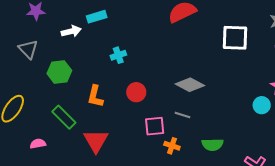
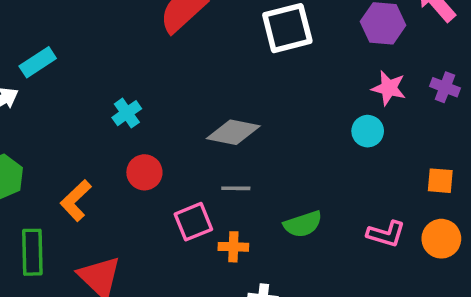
cyan cross: (118, 55) -> (127, 113), moved
orange L-shape: (95, 96) -> (76, 200), turned 50
green rectangle: (64, 117) -> (32, 252), turned 60

